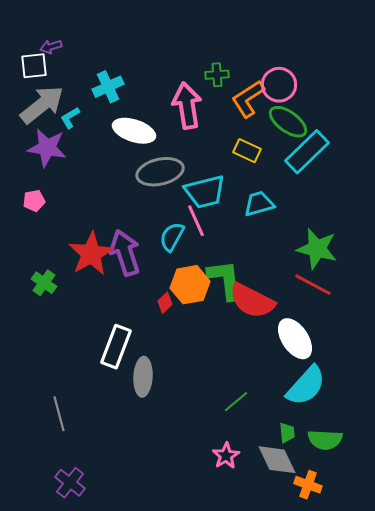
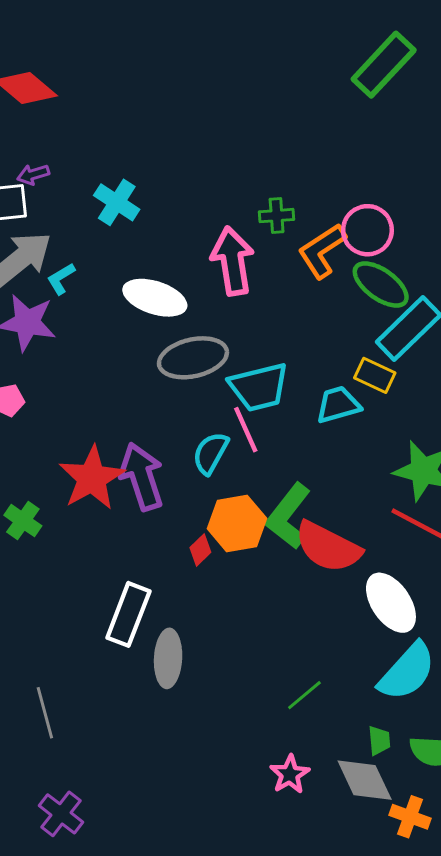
cyan cross: (108, 87) -> (117, 202), moved, turned -32
yellow rectangle: (247, 151) -> (375, 375), moved
green L-shape: (225, 280) -> (288, 516), turned -135

